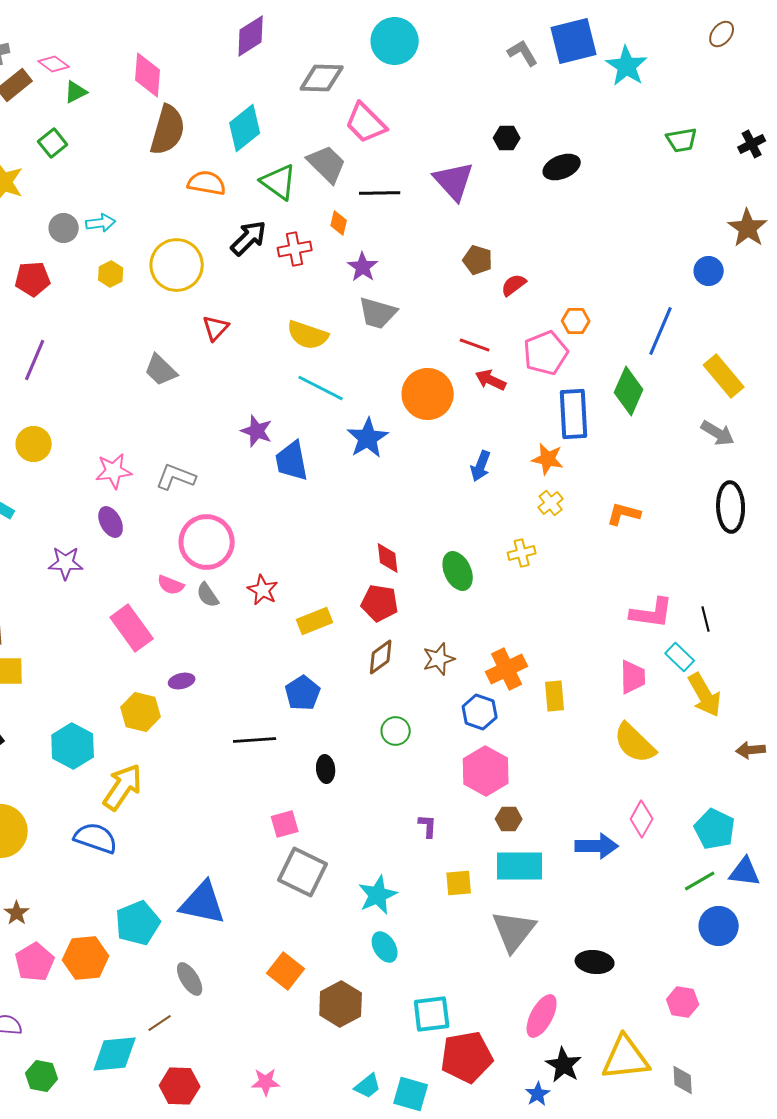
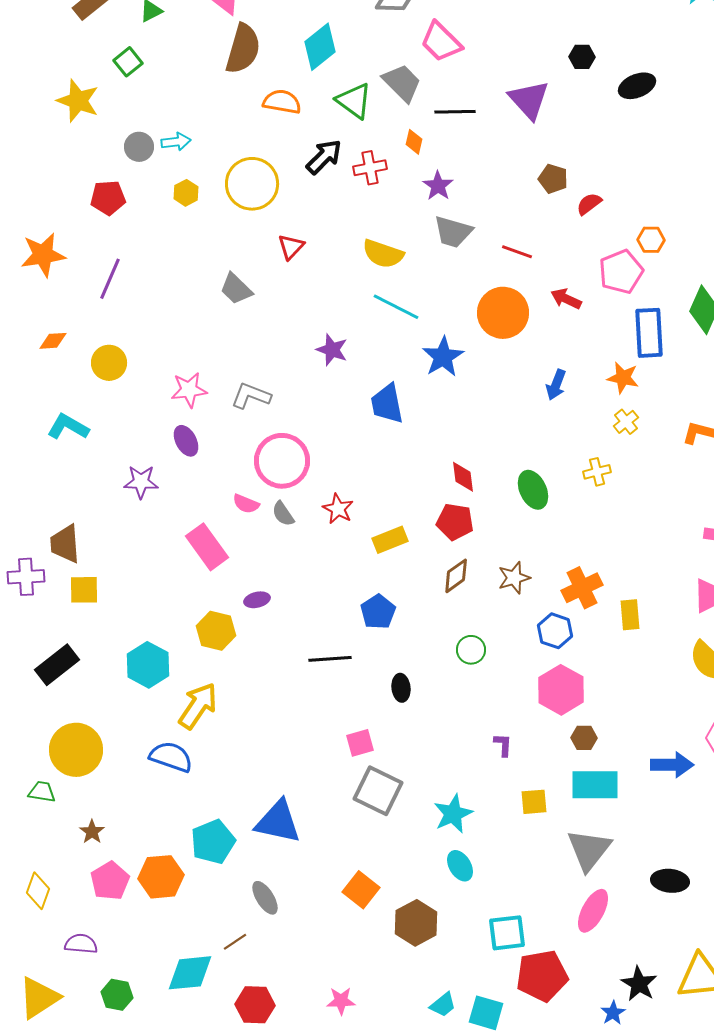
red line: (475, 345) -> (517, 252), moved
blue trapezoid: (292, 461) -> (387, 404), moved
pink ellipse: (542, 1016) -> (593, 911), moved

